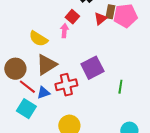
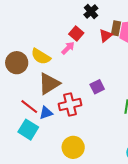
pink arrow: (64, 31) -> (68, 48), turned 40
purple square: (92, 68) -> (97, 87), size x0.6
brown circle: (15, 69) -> (17, 63), moved

